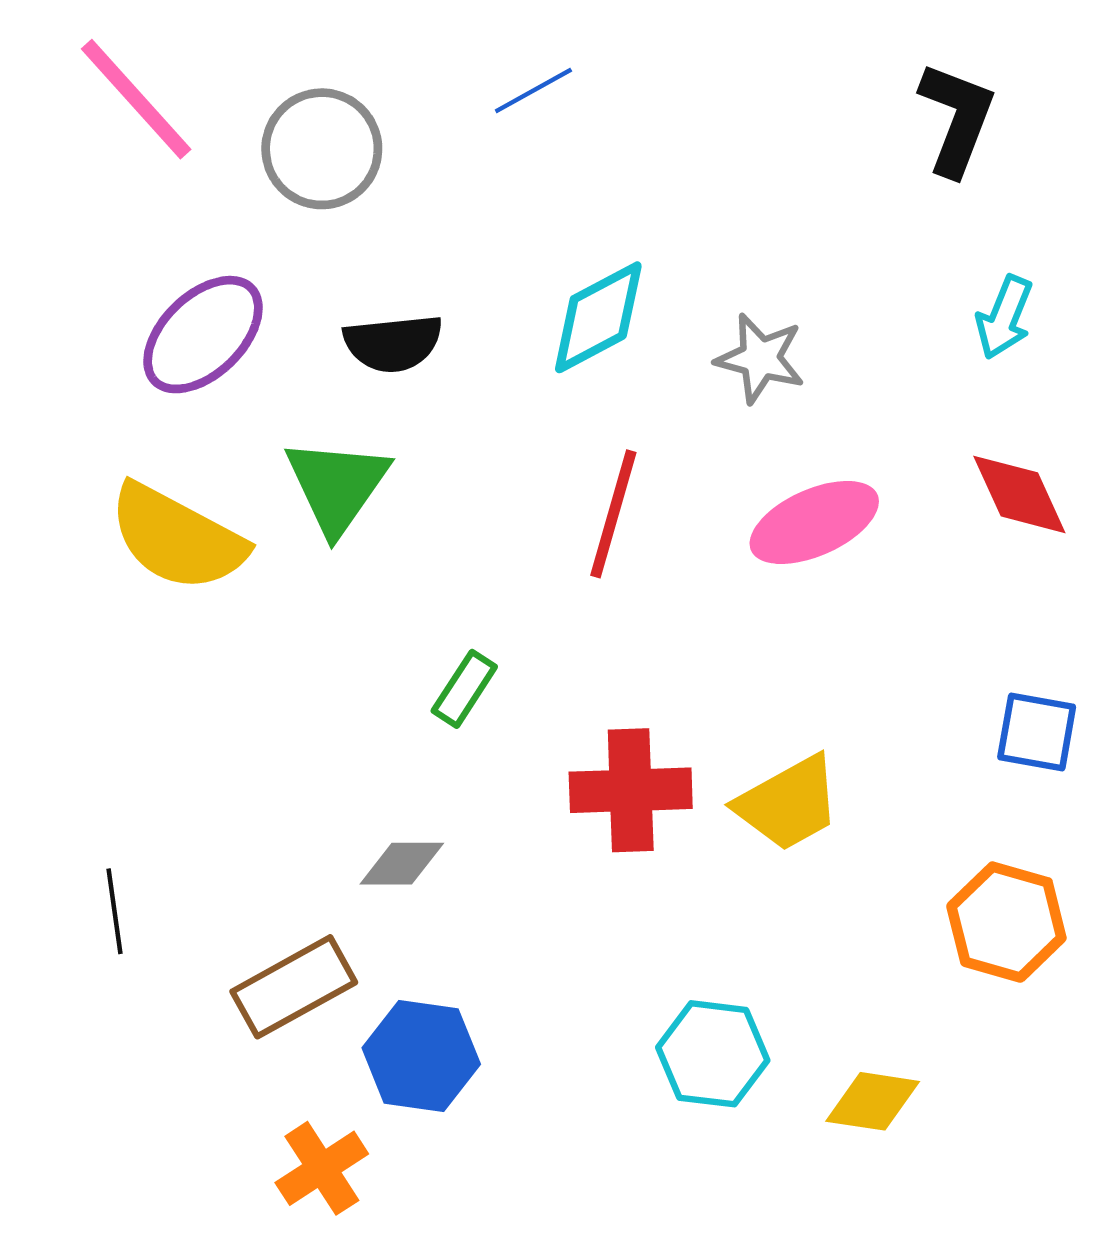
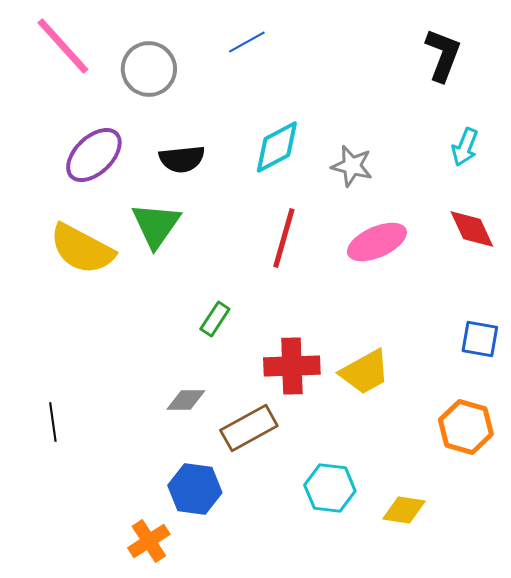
brown rectangle: (294, 987) -> (249, 428), moved

